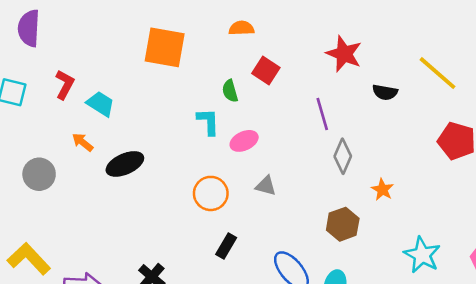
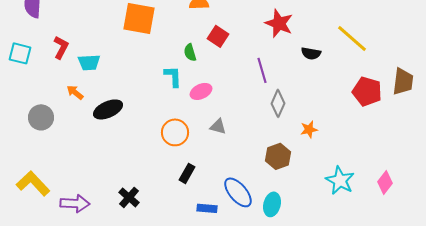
cyan trapezoid: (101, 104) -> (89, 62), turned 145
orange star: (382, 190) -> (309, 129), turned 30

